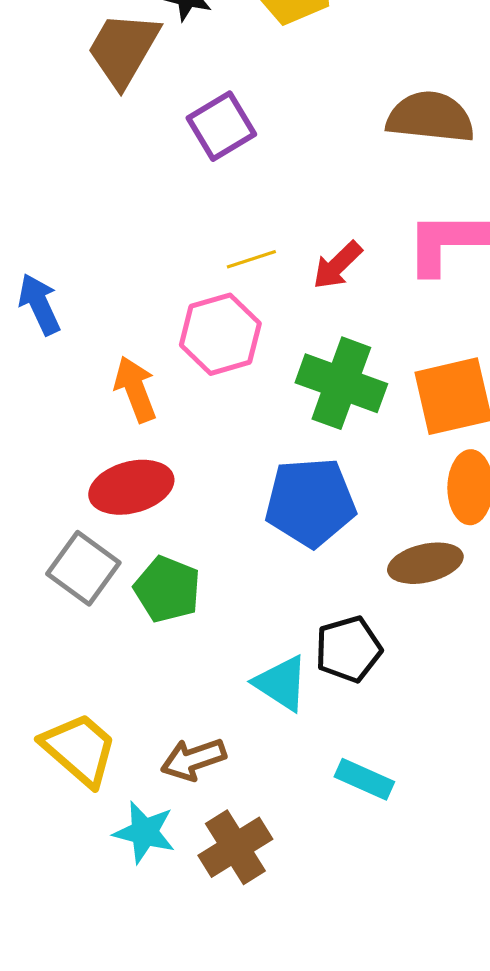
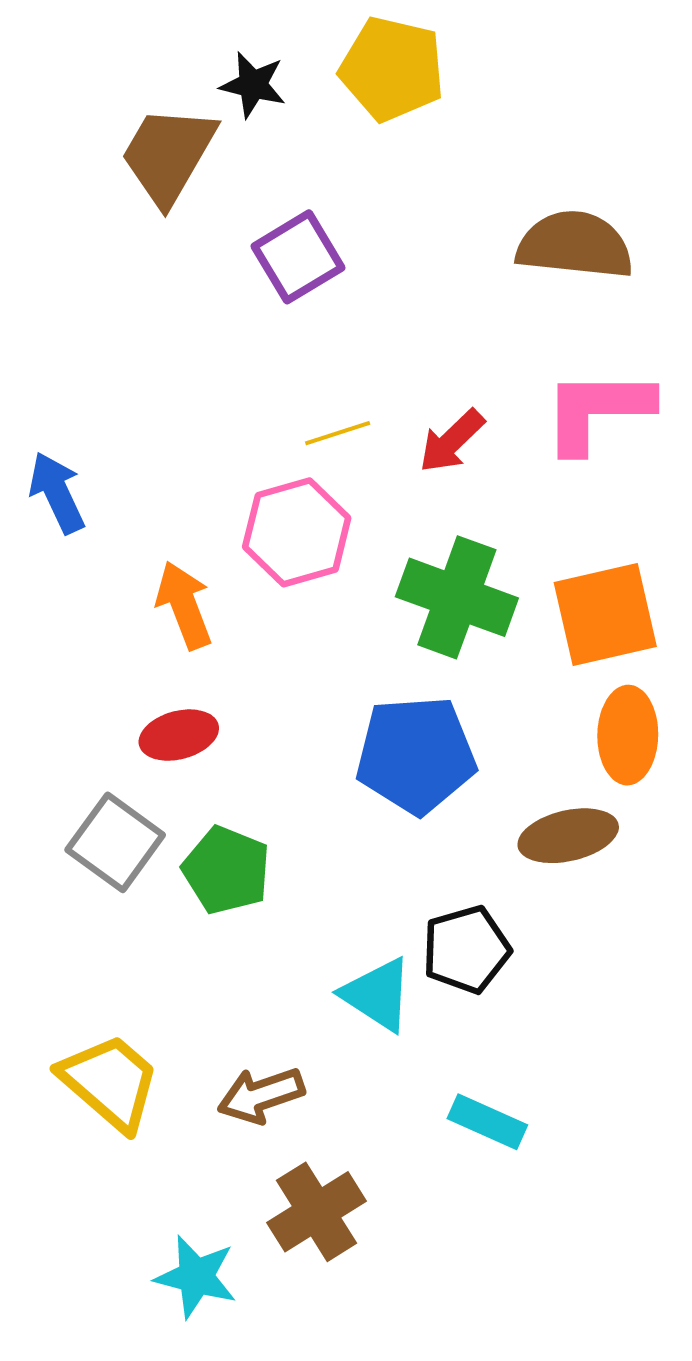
red ellipse: (131, 487) -> (179, 735), size x0.7
cyan star: (144, 832) -> (196, 1277), moved

